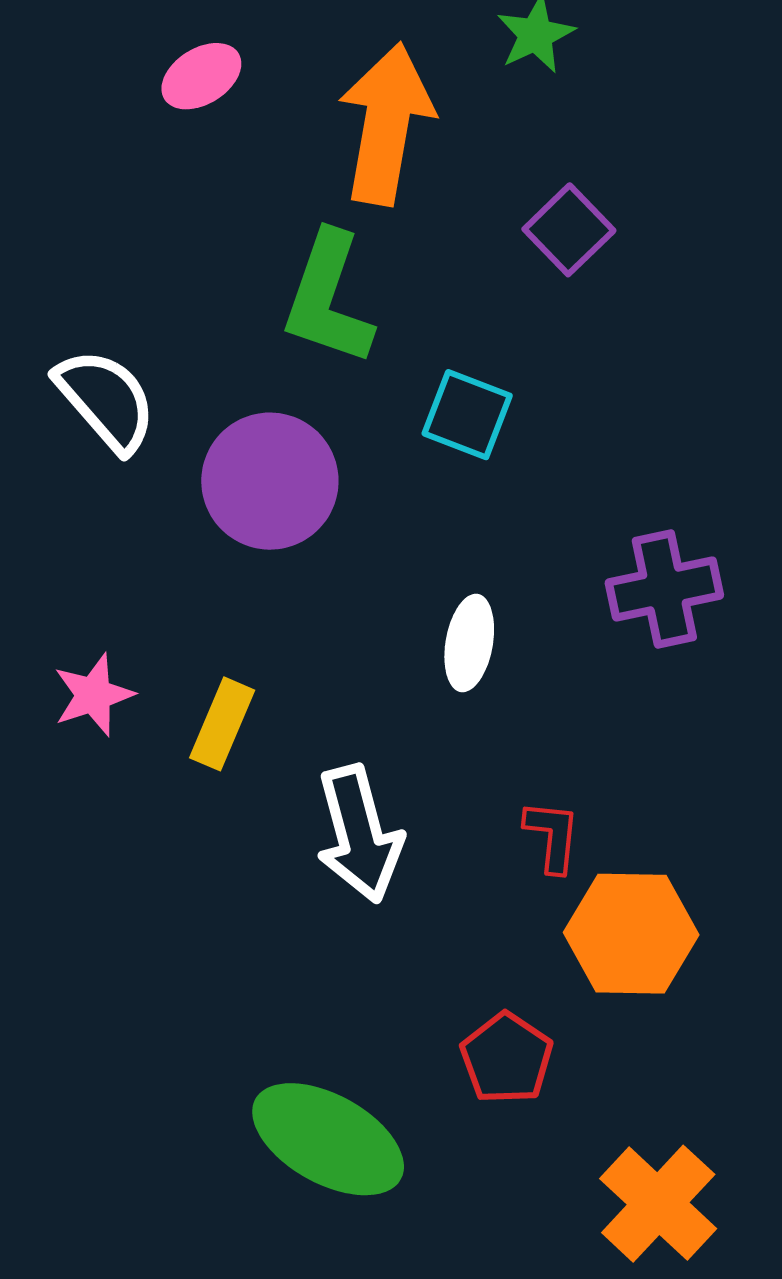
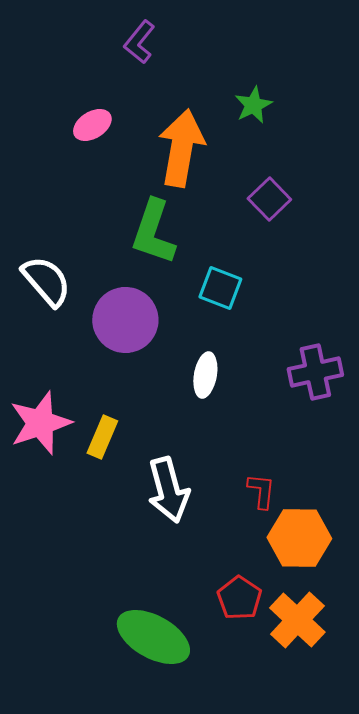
white ellipse: (469, 643) -> (205, 375), moved
pink star: (93, 695) -> (40, 423), size x1.6
orange cross: (658, 1204) -> (297, 620), moved

